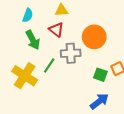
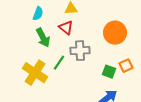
orange circle: (94, 37) -> (115, 33), moved

